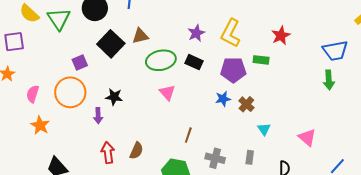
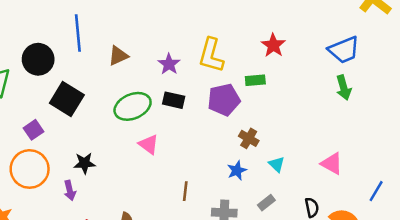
brown triangle: (140, 36) -> (118, 56), moved
blue star: (223, 99) -> (237, 170), moved
gray rectangle: (250, 157) -> (266, 203), turned 56

